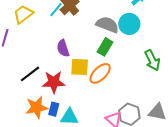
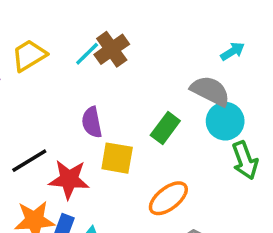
cyan circle: (129, 24) -> (225, 121), moved
gray semicircle: (107, 25) -> (210, 91), moved
orange ellipse: (100, 73) -> (168, 198), moved

